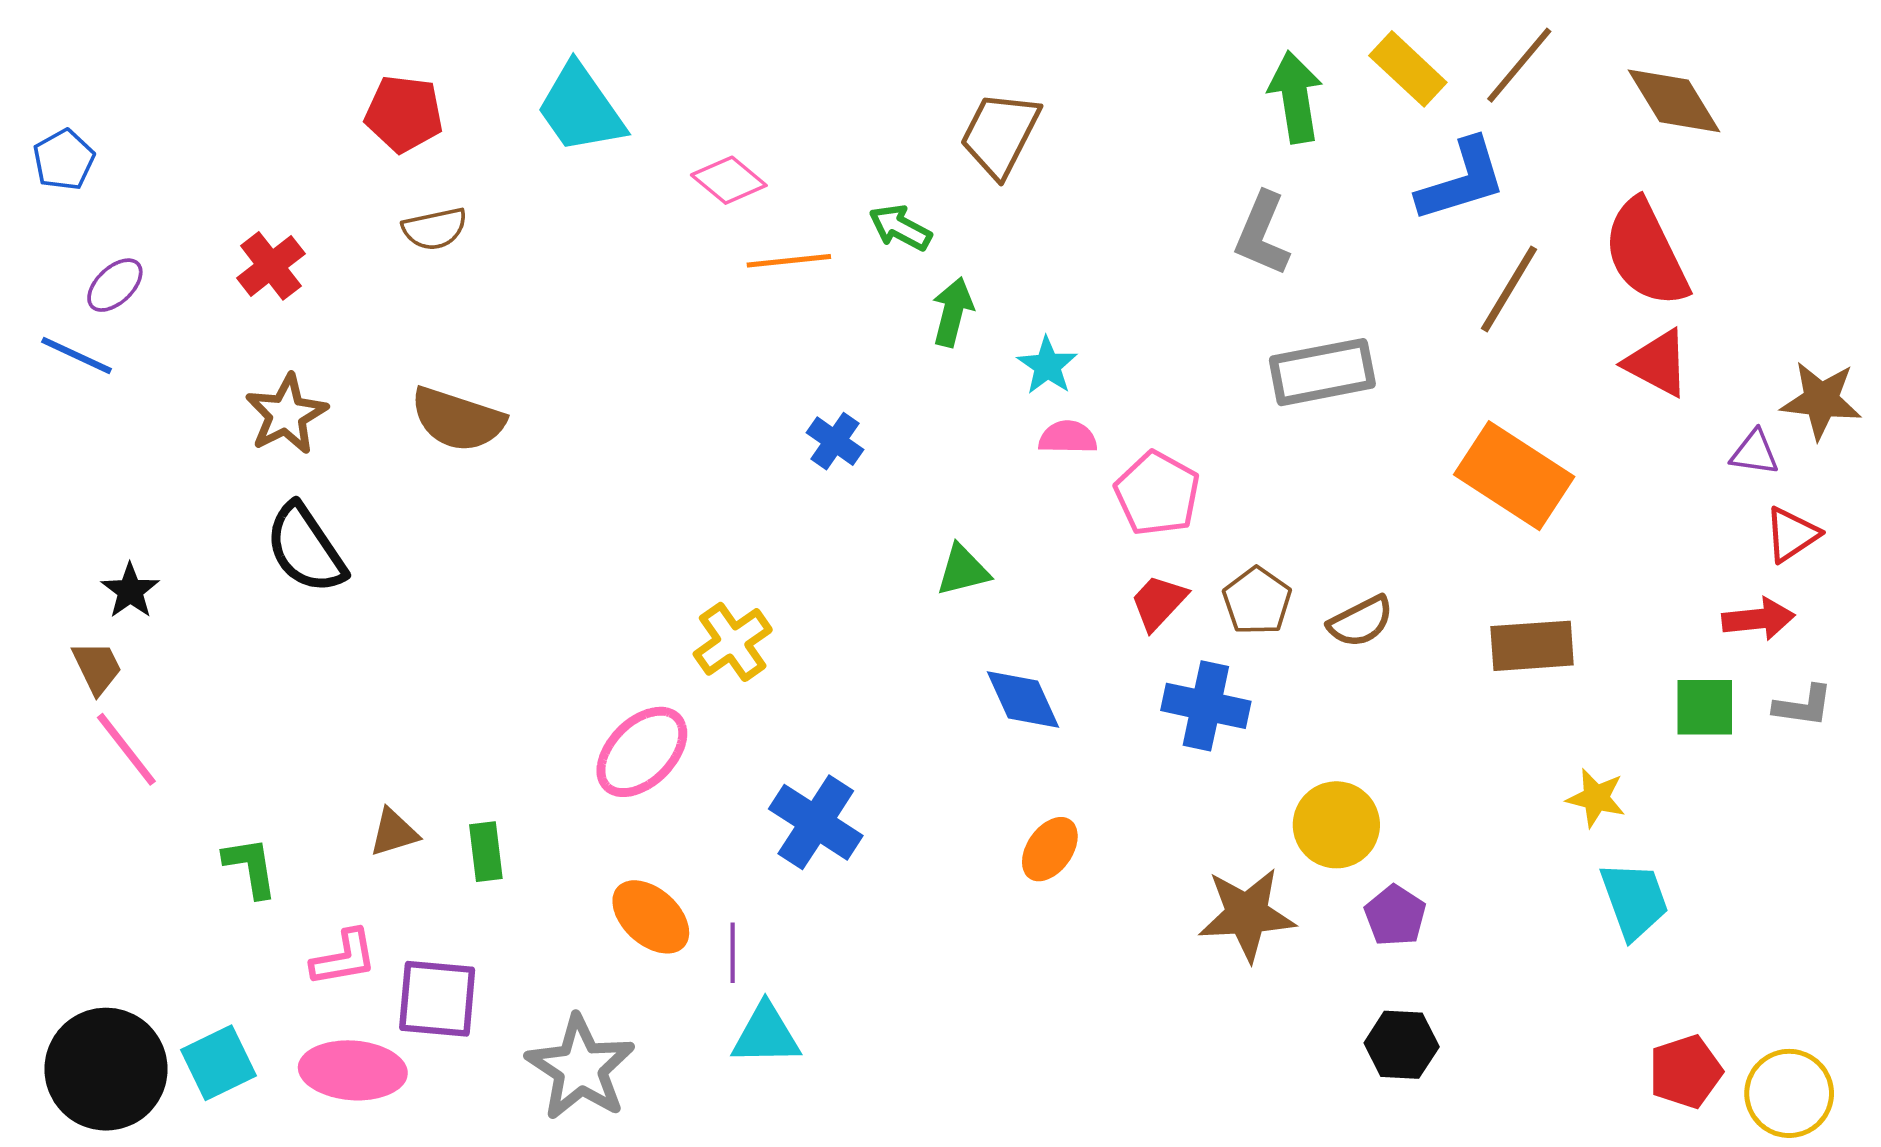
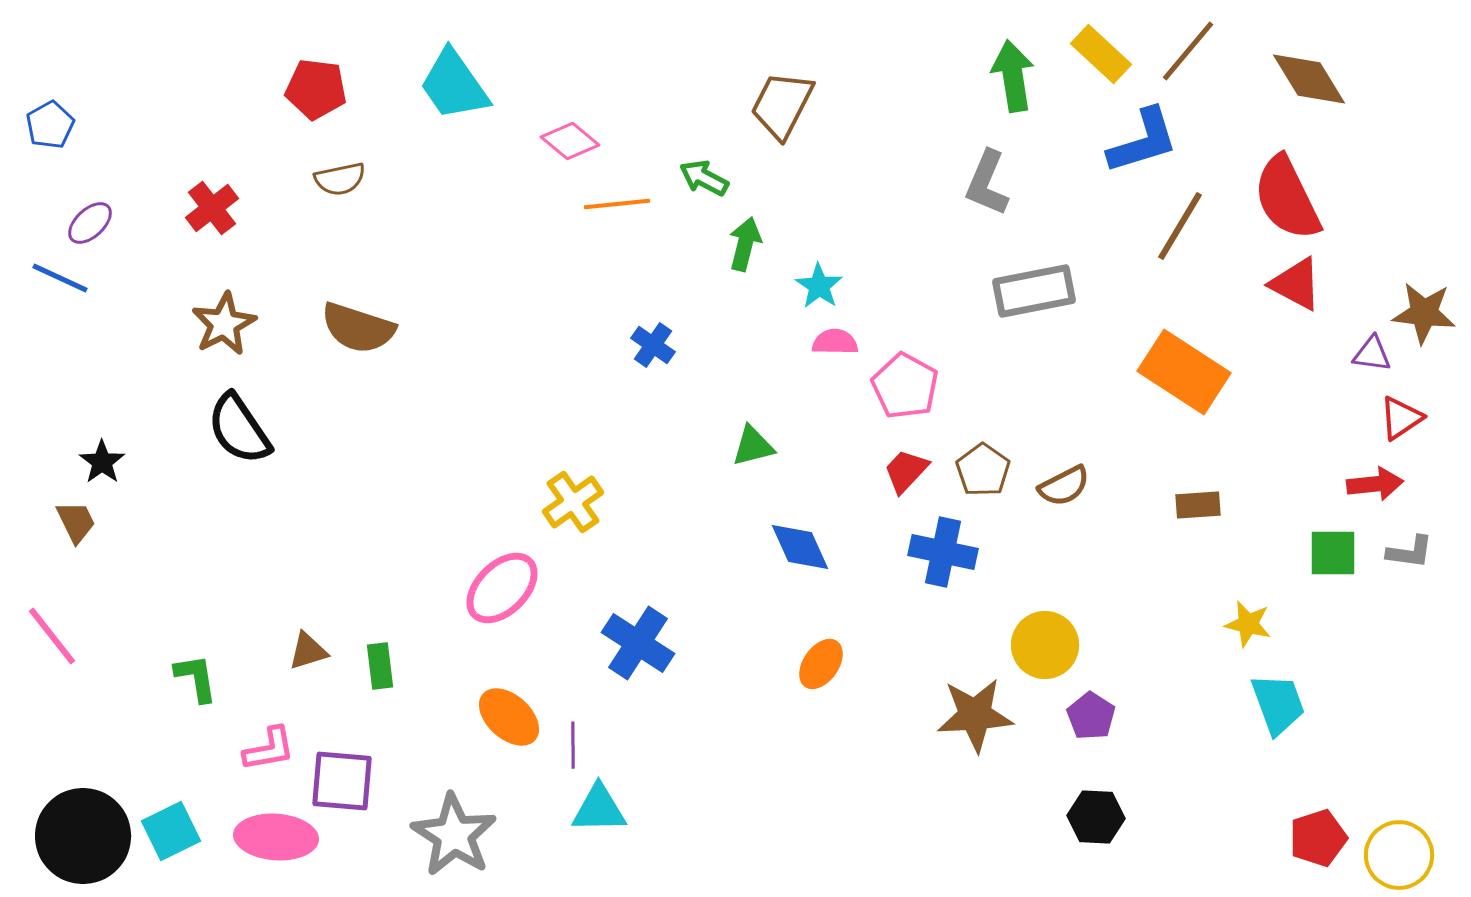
brown rectangle: (1532, 646) -> (1198, 505), size x0.7
pink line: (126, 749) -> (52, 636), moved

